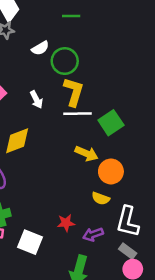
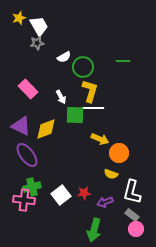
green line: (71, 16) -> (123, 61), moved
green square: (111, 123) -> (75, 115), moved, turned 36
white square: (30, 242) -> (61, 195), moved, turned 30

